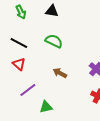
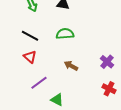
green semicircle: (54, 41) -> (65, 34), turned -30
green triangle: (46, 107) -> (57, 100), turned 40

